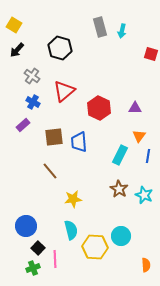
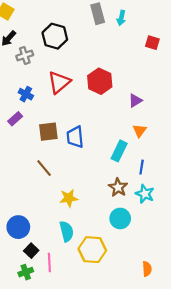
gray cross: (32, 76) -> (25, 55), moved, turned 35
red hexagon: (99, 108) -> (100, 81), moved
purple triangle: (135, 108) -> (135, 101), turned -32
blue line: (148, 156) -> (142, 167), moved
cyan circle: (121, 236) -> (120, 218), moved

